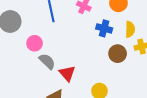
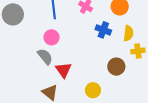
pink circle: (35, 43) -> (51, 37), moved
brown circle: (118, 54) -> (116, 67), moved

